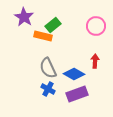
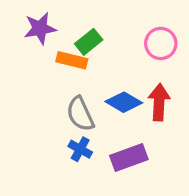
purple star: (24, 17) -> (40, 28), turned 30
red arrow: (95, 61) -> (159, 102), size x1.5
blue diamond: (74, 74) -> (124, 102), moved

